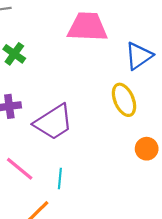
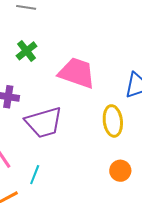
pink trapezoid: (87, 27) -> (77, 73), moved

